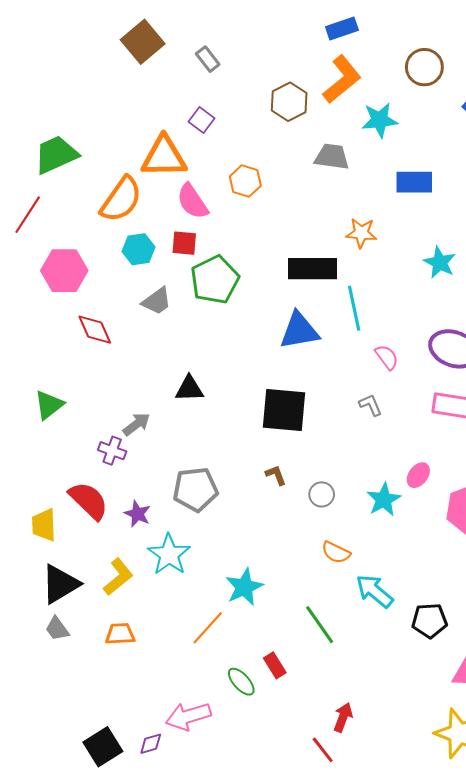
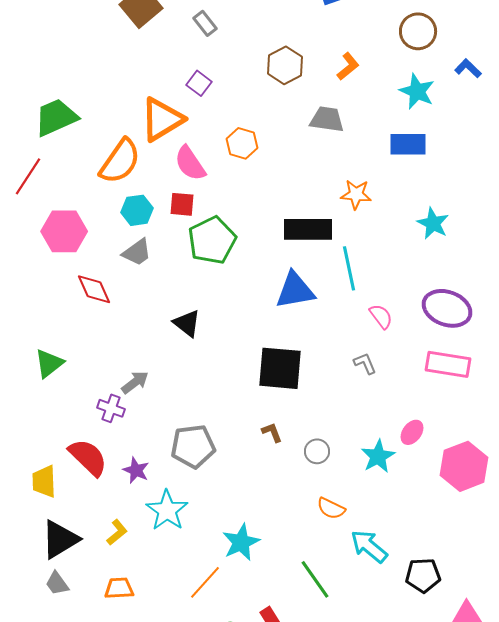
orange L-shape: (342, 79) -> (348, 66), moved, size x0.6
cyan star: (380, 120) -> (417, 91), moved, turned 30
orange triangle: (164, 157) -> (162, 119), turned -30
gray trapezoid: (157, 301) -> (137, 252), moved
black triangle: (189, 389) -> (187, 323), moved, turned 40
yellow L-shape: (118, 577) -> (117, 532), size x0.7

